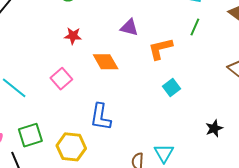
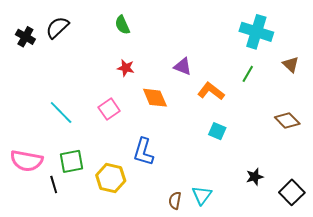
orange L-shape: (160, 49) -> (211, 91), turned 44
cyan square: (171, 88) -> (217, 131), turned -36

